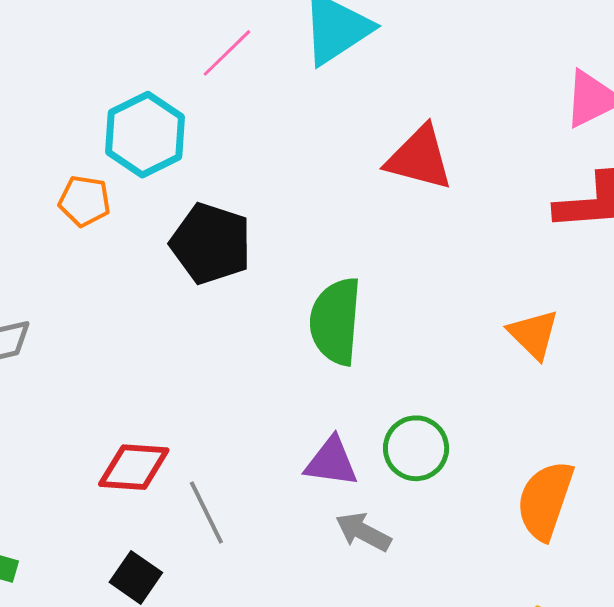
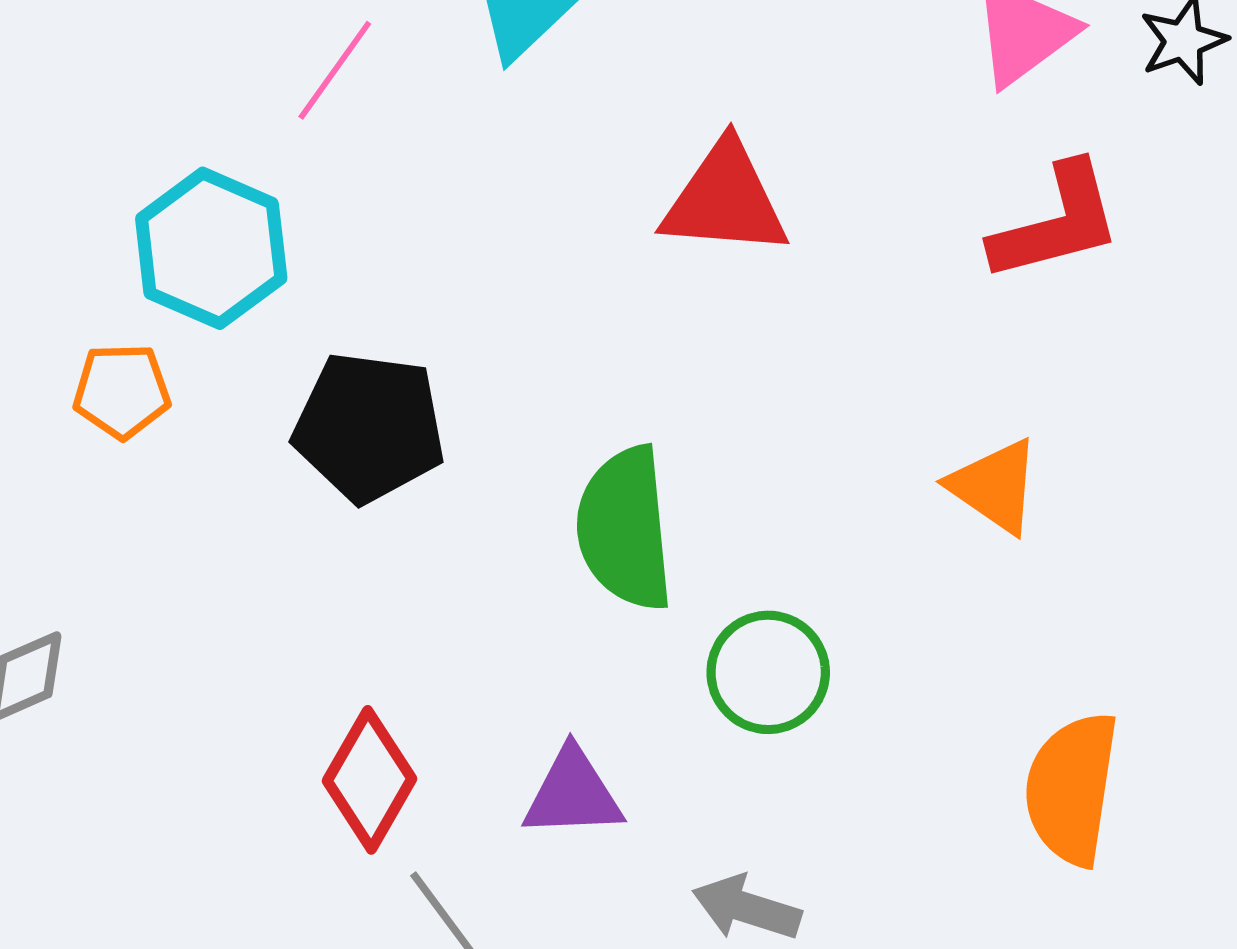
green circle: (416, 448) -> (768, 672), moved
purple triangle: (331, 462) -> (573, 793), moved
red diamond: (134, 467) -> (370, 780), moved, turned -54

